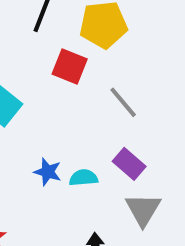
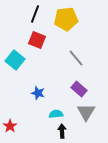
red square: (70, 67) -> (37, 40), moved
cyan semicircle: (83, 178) -> (56, 114), moved

